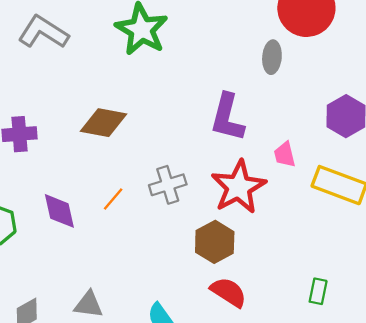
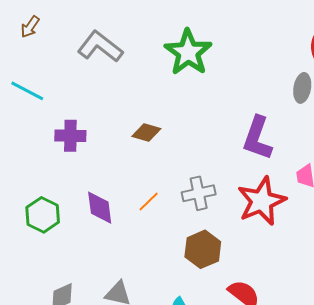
brown diamond: (104, 123) -> (146, 132), size x0.7
brown hexagon: (215, 242) -> (203, 249), moved

